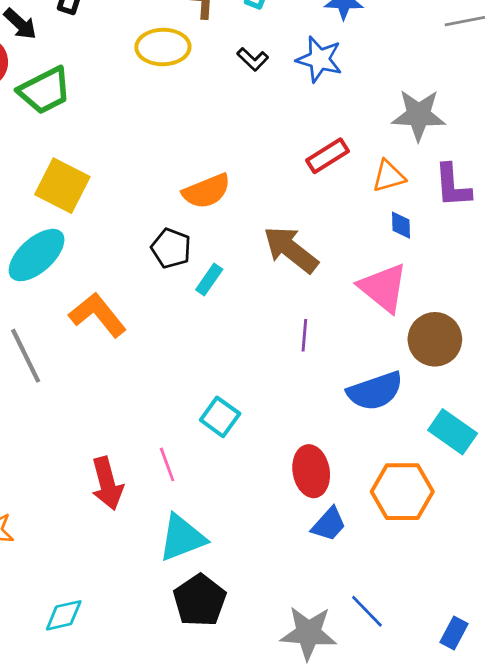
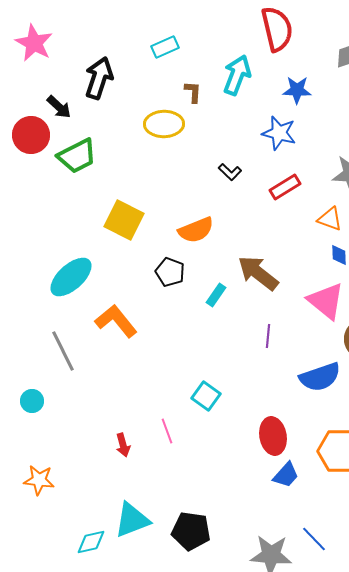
black L-shape: (253, 59) -> (230, 172), moved
red rectangle: (327, 156) -> (285, 187), moved
orange triangle: (389, 176) -> (330, 219), turned 36
yellow square: (62, 186) -> (124, 220), moved
cyan rectangle: (209, 279) -> (216, 295), moved
red arrow: (107, 483) -> (123, 445), size x0.6
cyan triangle: (182, 538) -> (132, 520), moved
black pentagon: (200, 600) -> (191, 531), turned -30

